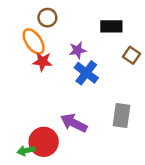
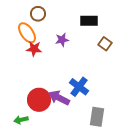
blue cross: (86, 73) -> (79, 87), moved
gray rectangle: (121, 115) -> (97, 117), moved
red circle: (44, 142) -> (39, 100), moved

